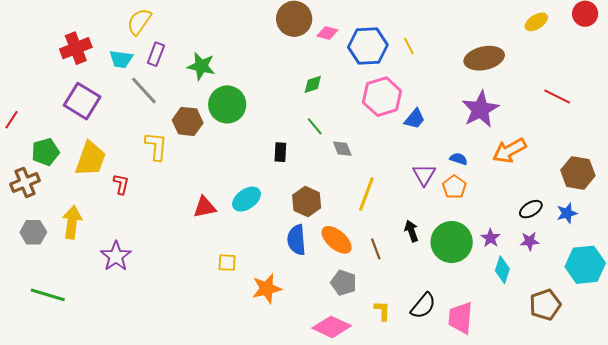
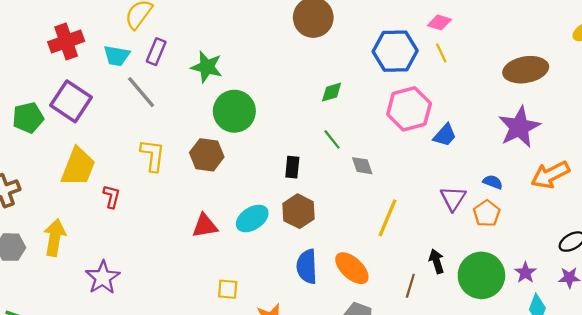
pink diamond: (327, 33) -> (439, 22), moved
brown hexagon: (188, 121) -> (207, 155), moved
green pentagon: (45, 152) -> (28, 118), moved
brown hexagon: (307, 202) -> (298, 211), moved
brown line: (376, 249) -> (410, 286), moved, turned 35

